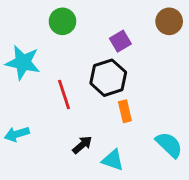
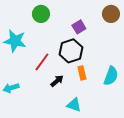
red line: (64, 94) -> (42, 62), turned 54
black arrow: (82, 145) -> (57, 81), moved
cyan semicircle: (169, 145) -> (111, 76), moved, turned 66

